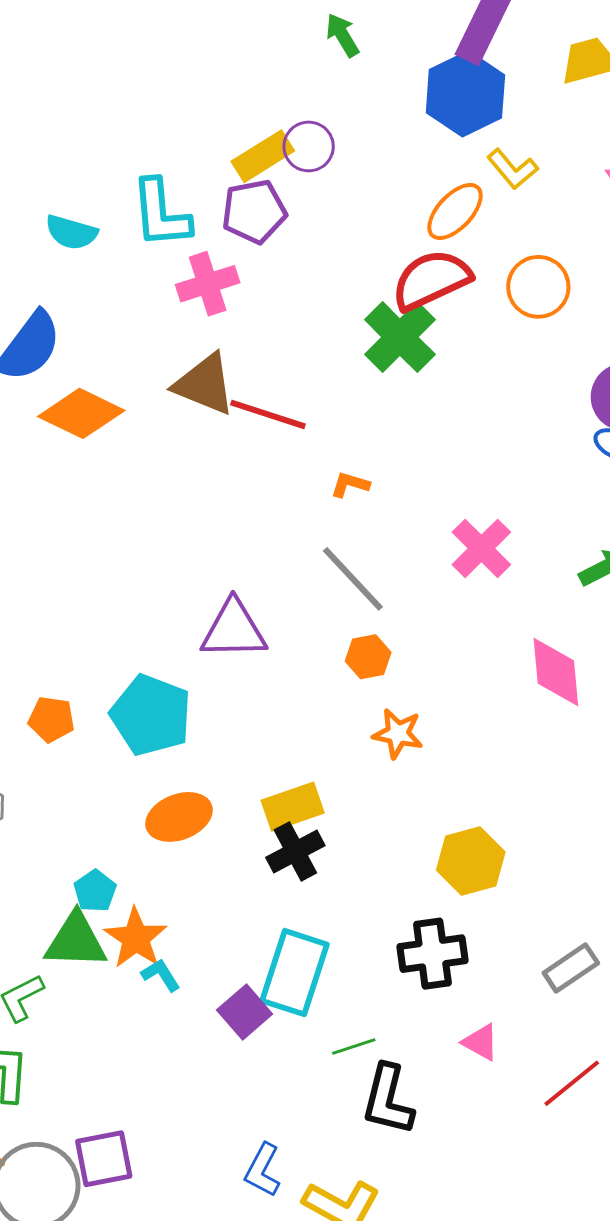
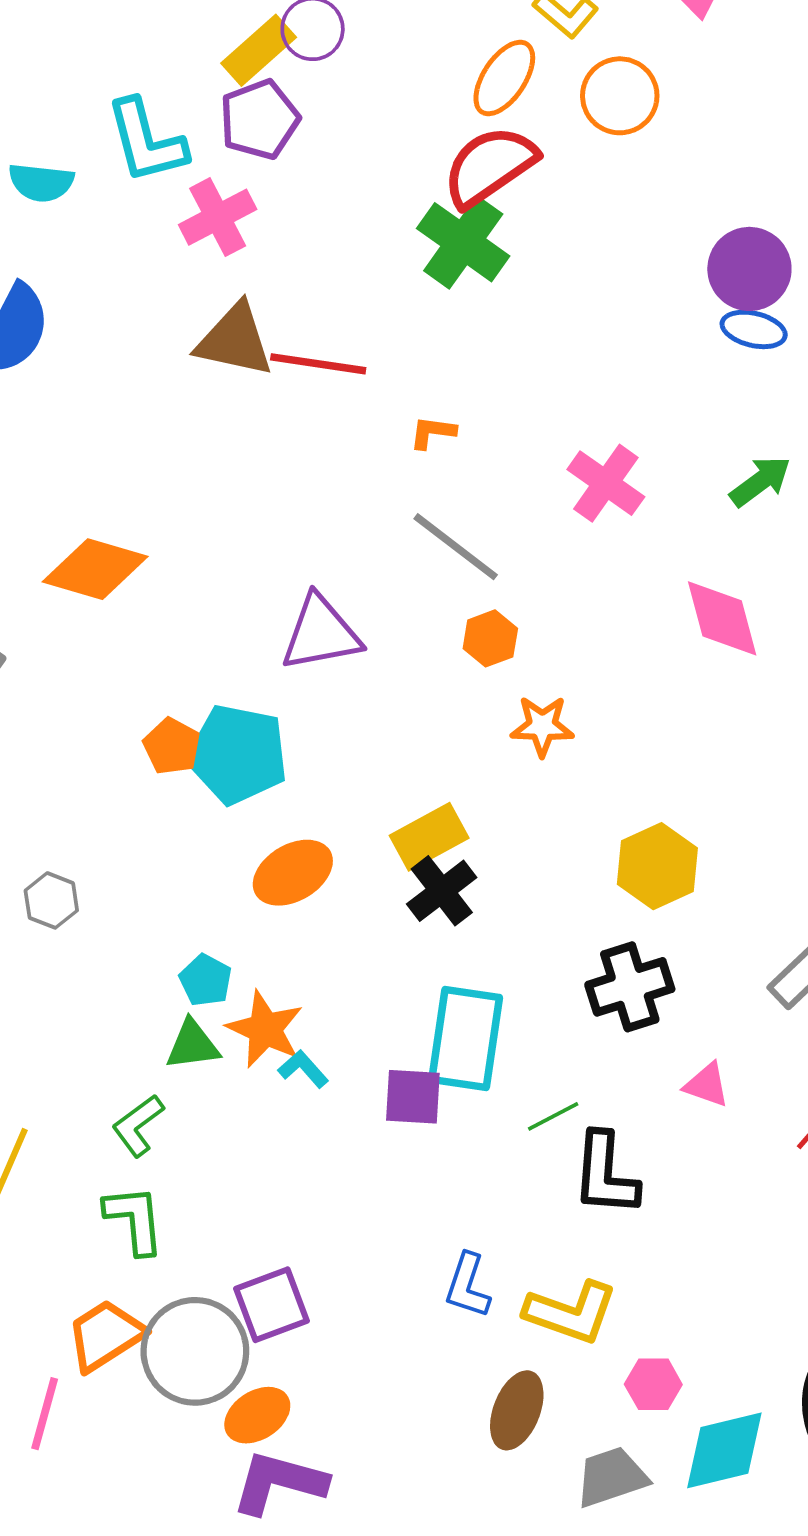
orange circle: (538, 287) -> (620, 96), moved
orange diamond: (81, 413) -> (95, 569), moved
orange pentagon: (51, 719) -> (172, 746), moved, turned 30
green triangle: (76, 941) -> (193, 1045), size x0.7
purple square: (245, 1012) -> (413, 1097), turned -36

